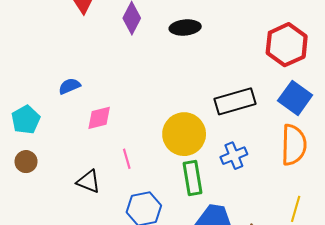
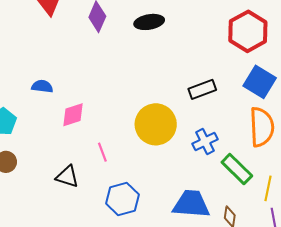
blue semicircle: (69, 86) -> (42, 86), turned 35
black rectangle: (235, 101) -> (202, 89), size x0.7
green rectangle: (193, 178) -> (237, 169), moved, turned -32

